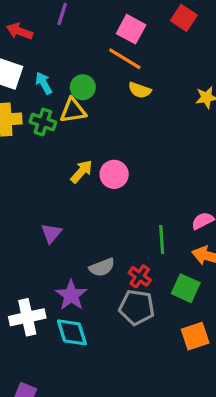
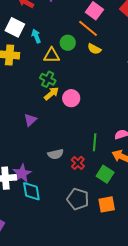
green circle: (83, 87) -> (68, 43), moved
green cross: (43, 122) -> (48, 79), moved
purple triangle: (51, 233) -> (30, 120), moved
purple star: (71, 295) -> (22, 173), moved
gray pentagon: (137, 307) -> (78, 199), moved

